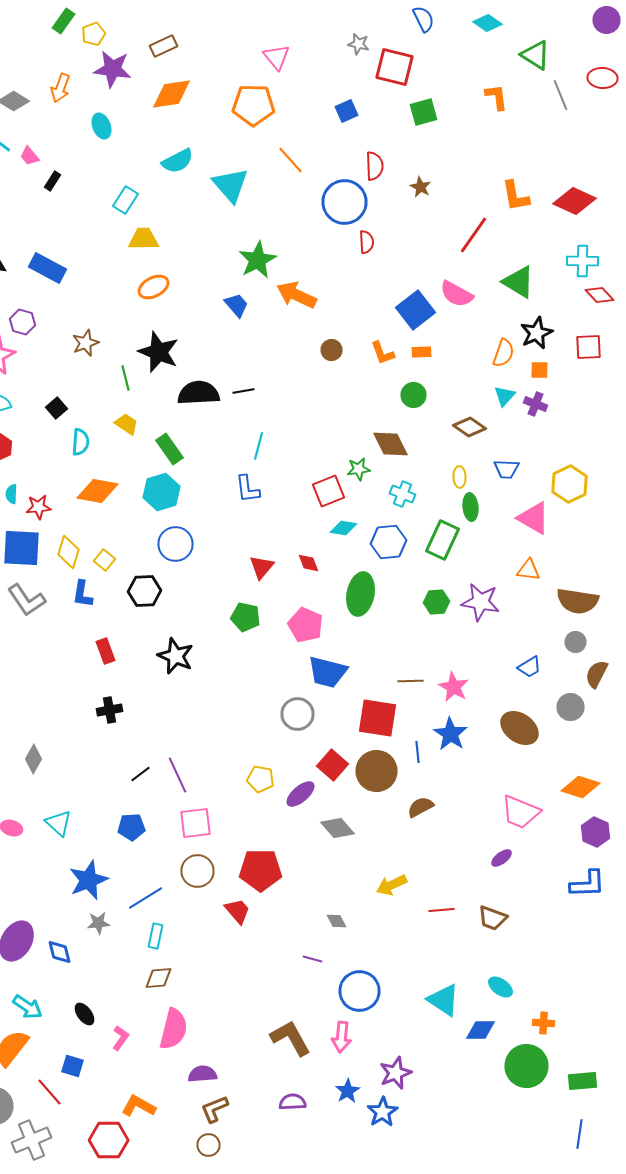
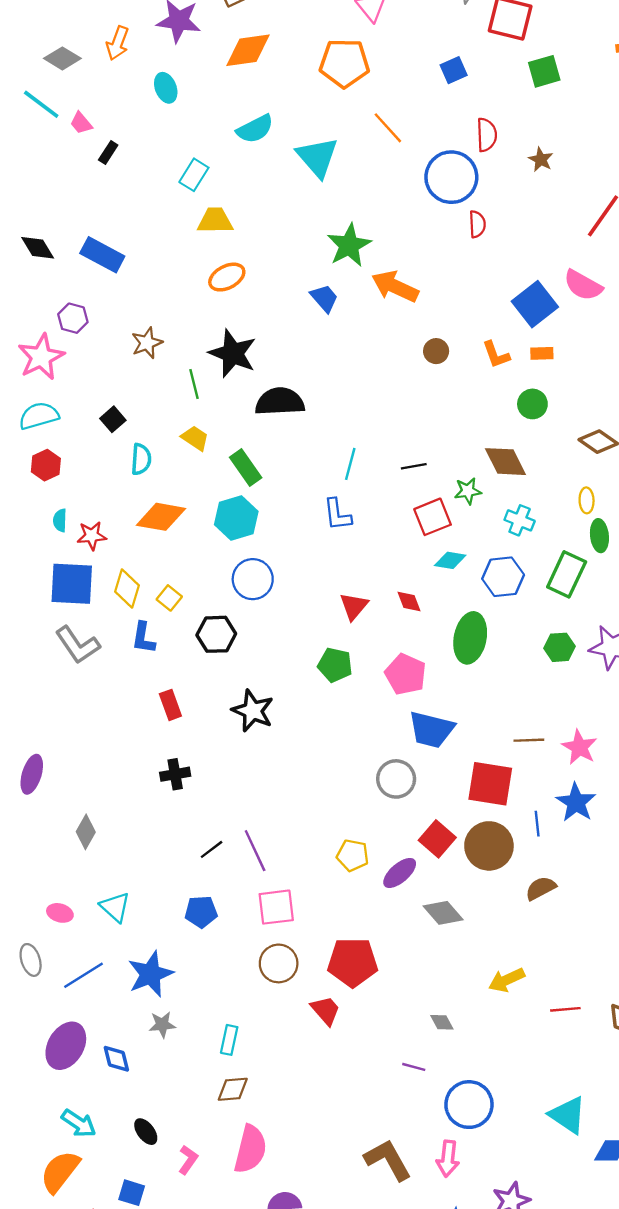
black line: (244, 391) -> (414, 466), moved
blue line: (146, 898) -> (83, 975), moved

